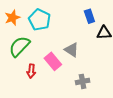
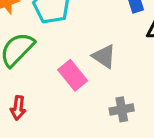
red arrow: (31, 71) -> (18, 108), moved

